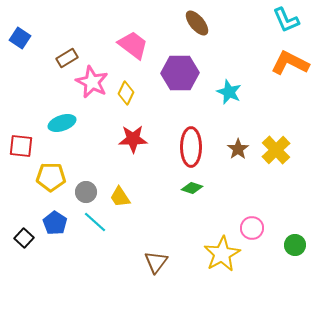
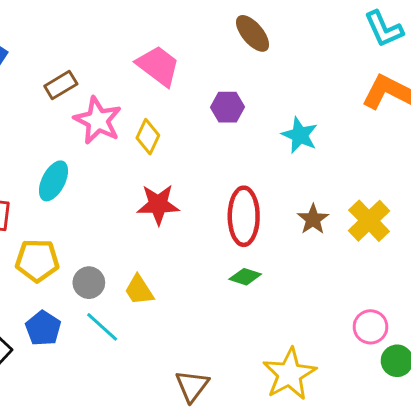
purple hexagon: (180, 73) -> (227, 107), size x0.6
cyan ellipse: (62, 123) -> (53, 181), turned -44
pink circle: (252, 228) -> (370, 327), moved

